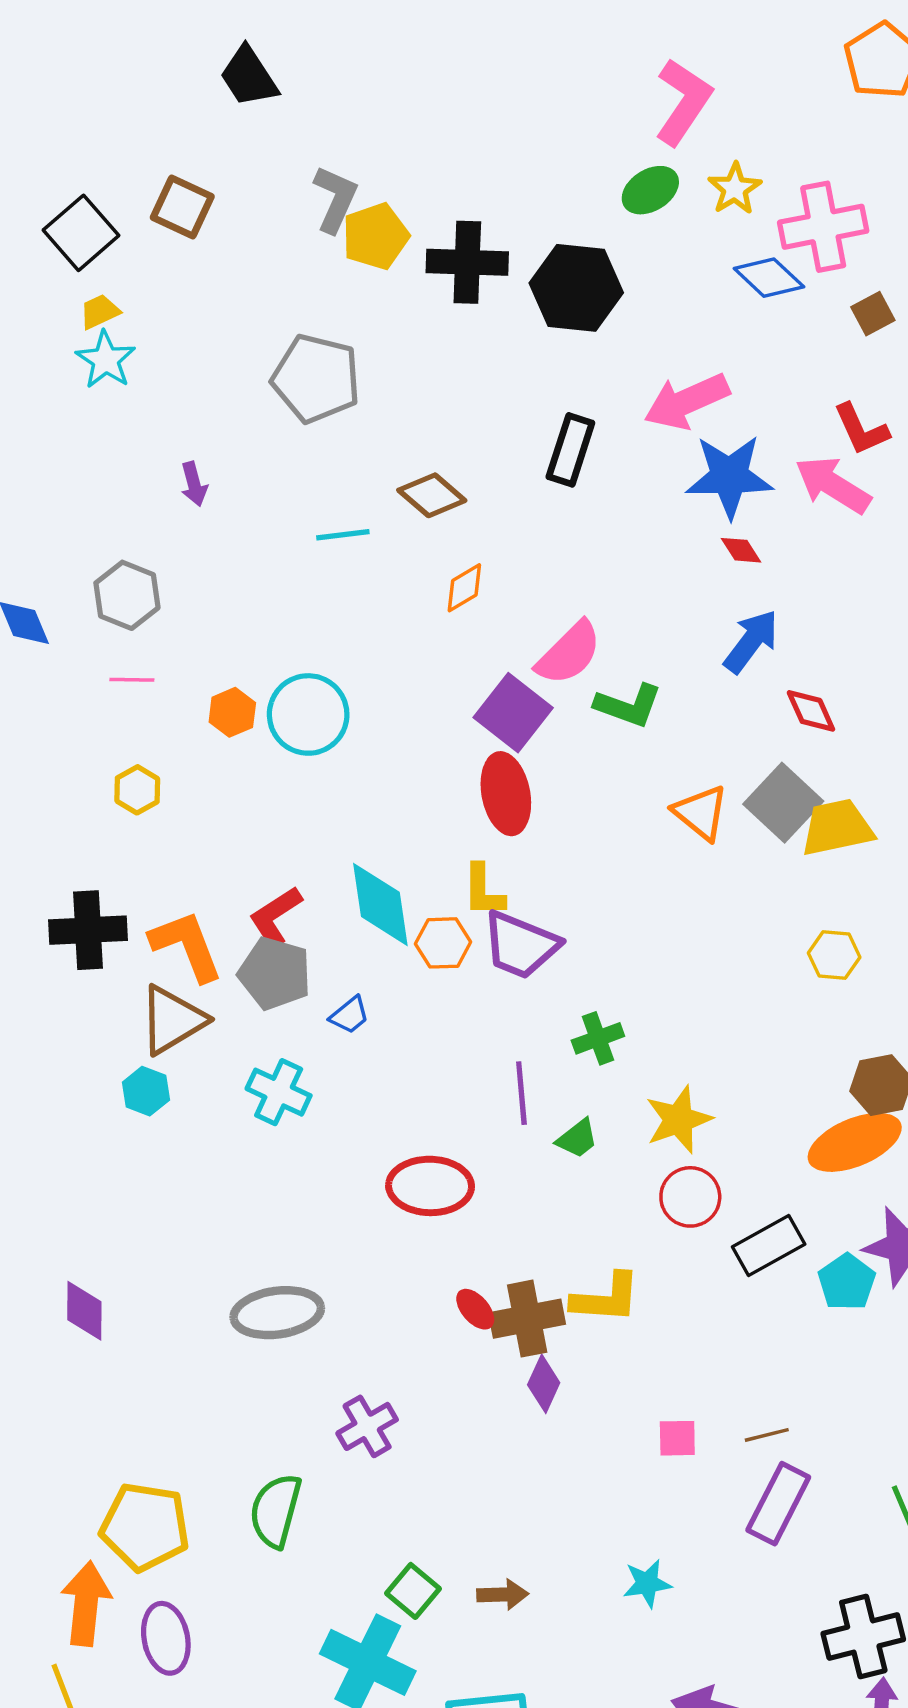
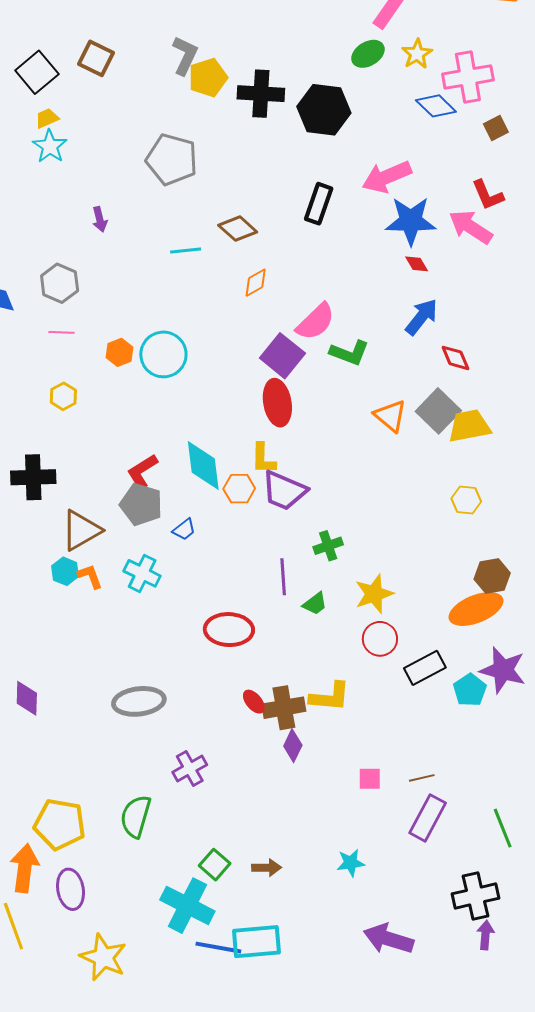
orange L-shape: (186, 946) -> (90, 576), moved, size x0.6

